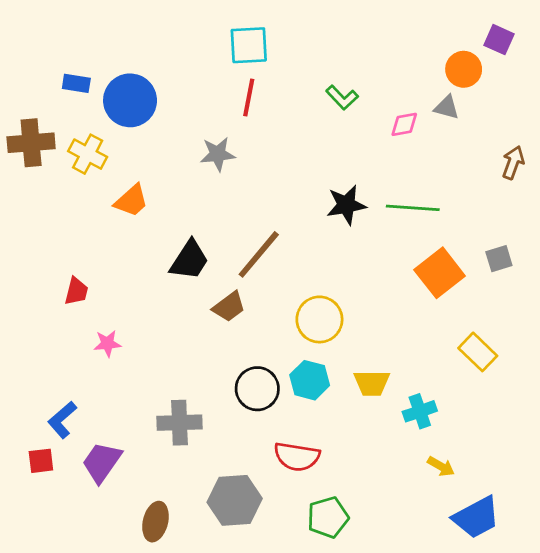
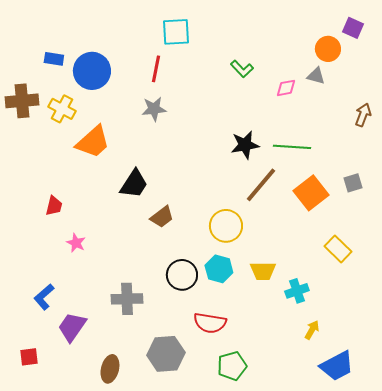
red line: (249, 98) -> (156, 69), moved
orange trapezoid: (131, 201) -> (93, 142), size x1.4
brown line: (259, 254) -> (261, 185), moved
pink star: (107, 343) -> (76, 243), turned 30
red square: (41, 461) -> (29, 357), moved
yellow arrow: (441, 466) -> (312, 330), turned -90

